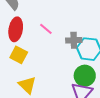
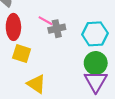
gray cross: (74, 40) -> (57, 29), moved

